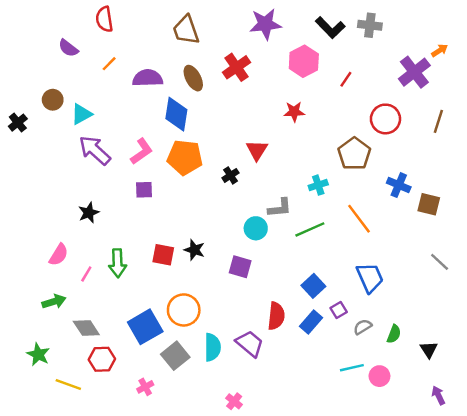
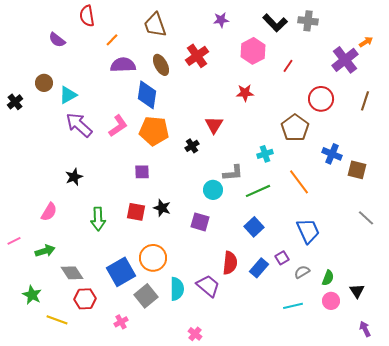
purple star: (265, 24) -> (221, 20), size x0.6
orange line: (109, 64) -> (112, 40), moved
purple square: (144, 190) -> (142, 172), moved
pink line: (86, 274) -> (14, 241), moved, turned 32
blue square: (313, 286) -> (254, 227), moved
pink circle: (379, 376) -> (331, 301), moved

